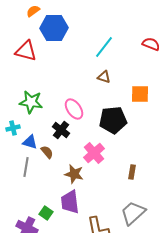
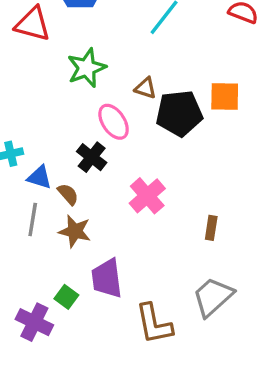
brown triangle: (104, 77) -> (146, 88), moved
green star: (31, 102) -> (87, 68), moved, turned -30
black pentagon: (113, 120) -> (179, 113), moved
brown star: (74, 174) -> (75, 231), moved

